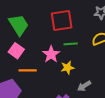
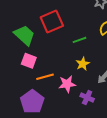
red square: (62, 20) -> (52, 21), moved
pink star: (51, 54) -> (67, 84), moved, turned -30

